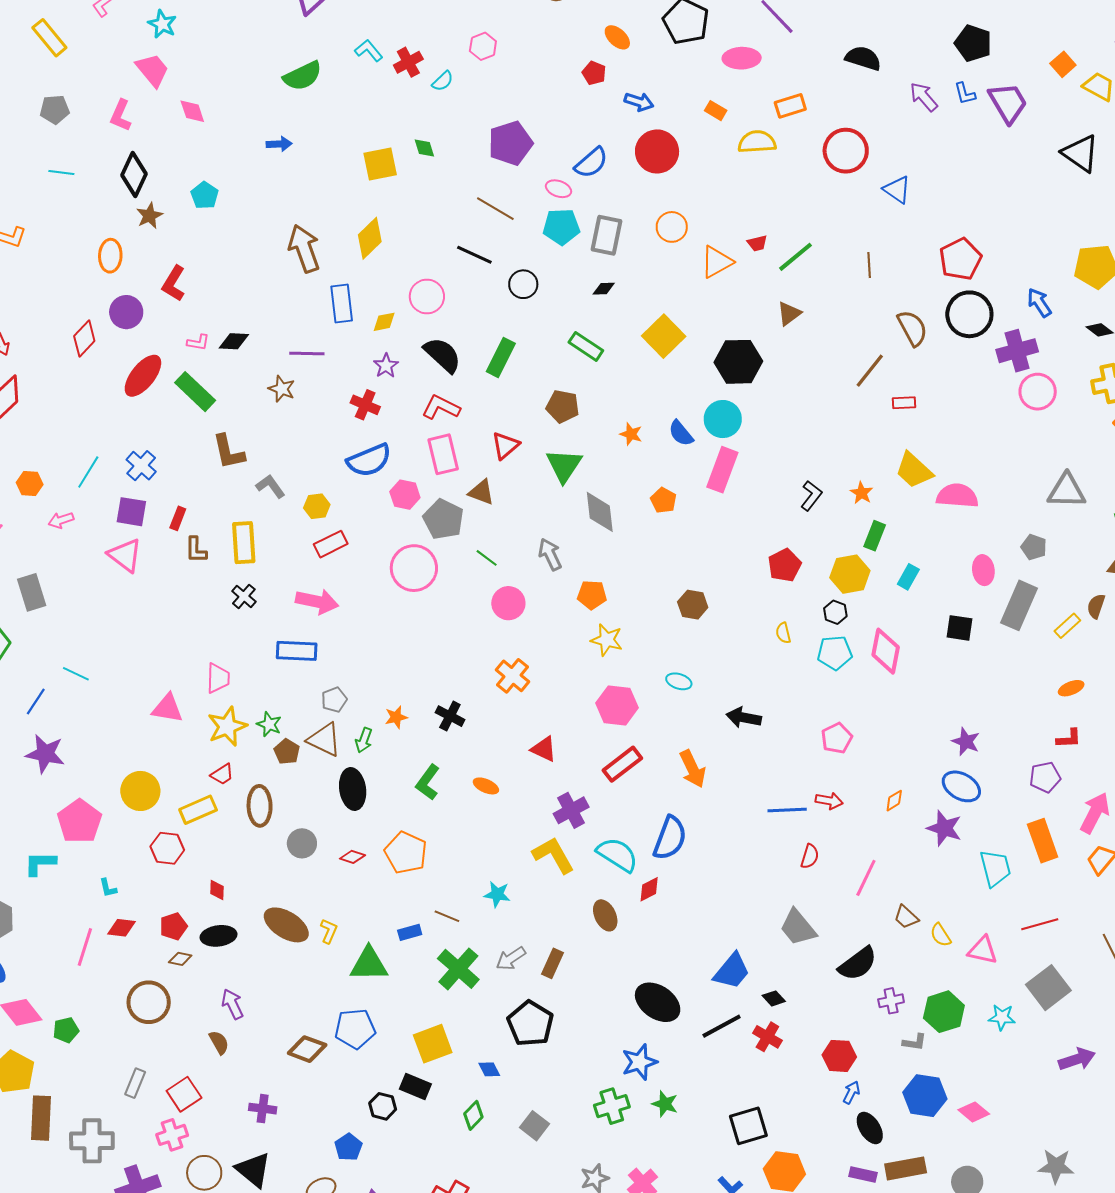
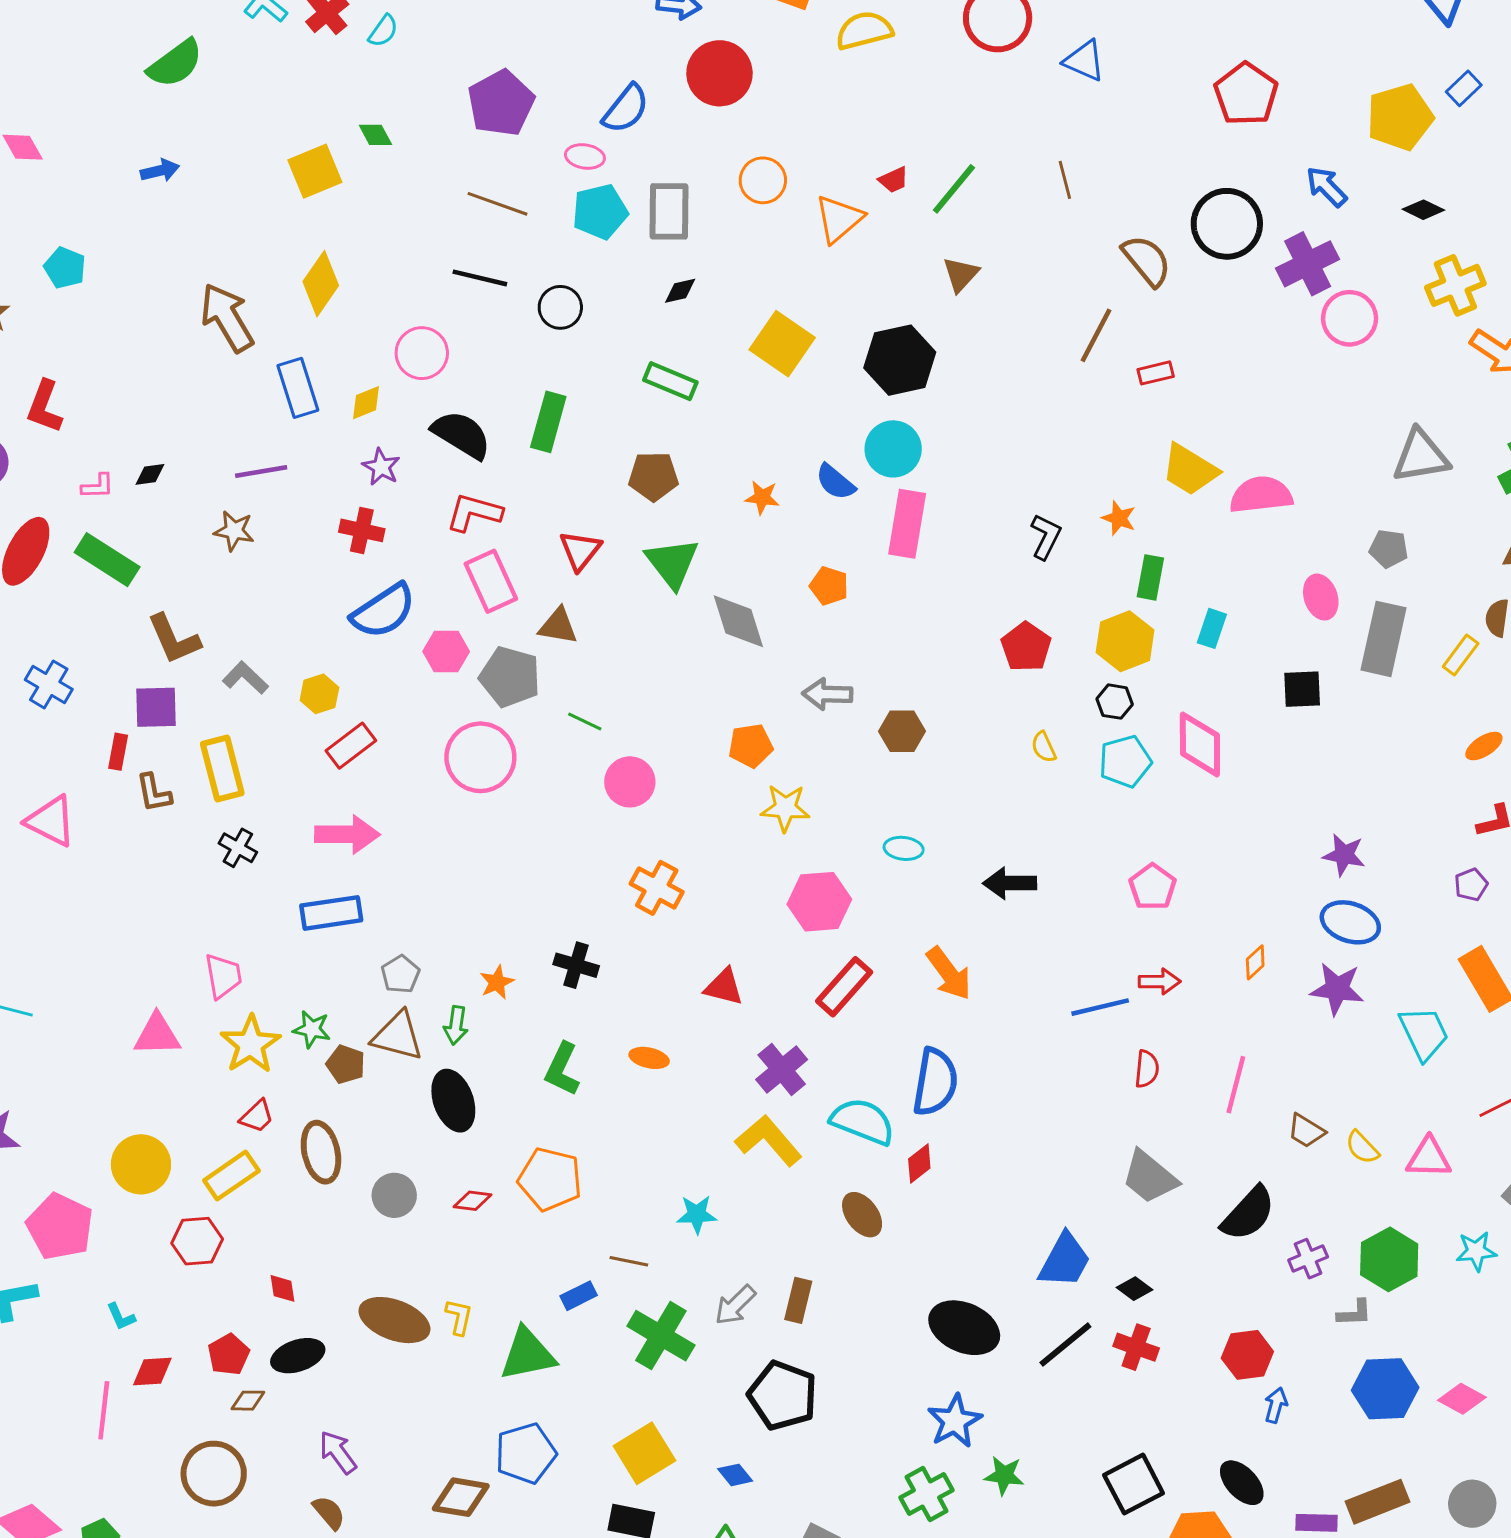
red pentagon: (960, 259) -> (1246, 94), moved
black diamond: (234, 341) -> (150, 474), size x0.7
purple square: (131, 512) -> (156, 707), moved
gray arrow: (550, 554) -> (827, 694), moved, turned -52
purple pentagon: (1045, 777) -> (1471, 885), size x0.7
black ellipse: (870, 1128) -> (1242, 1483), moved

